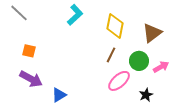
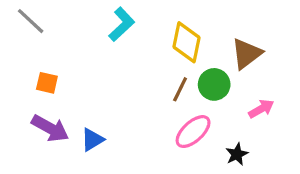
green circle: (139, 61) -> (214, 84), moved
blue triangle: (59, 95) -> (92, 140), moved

